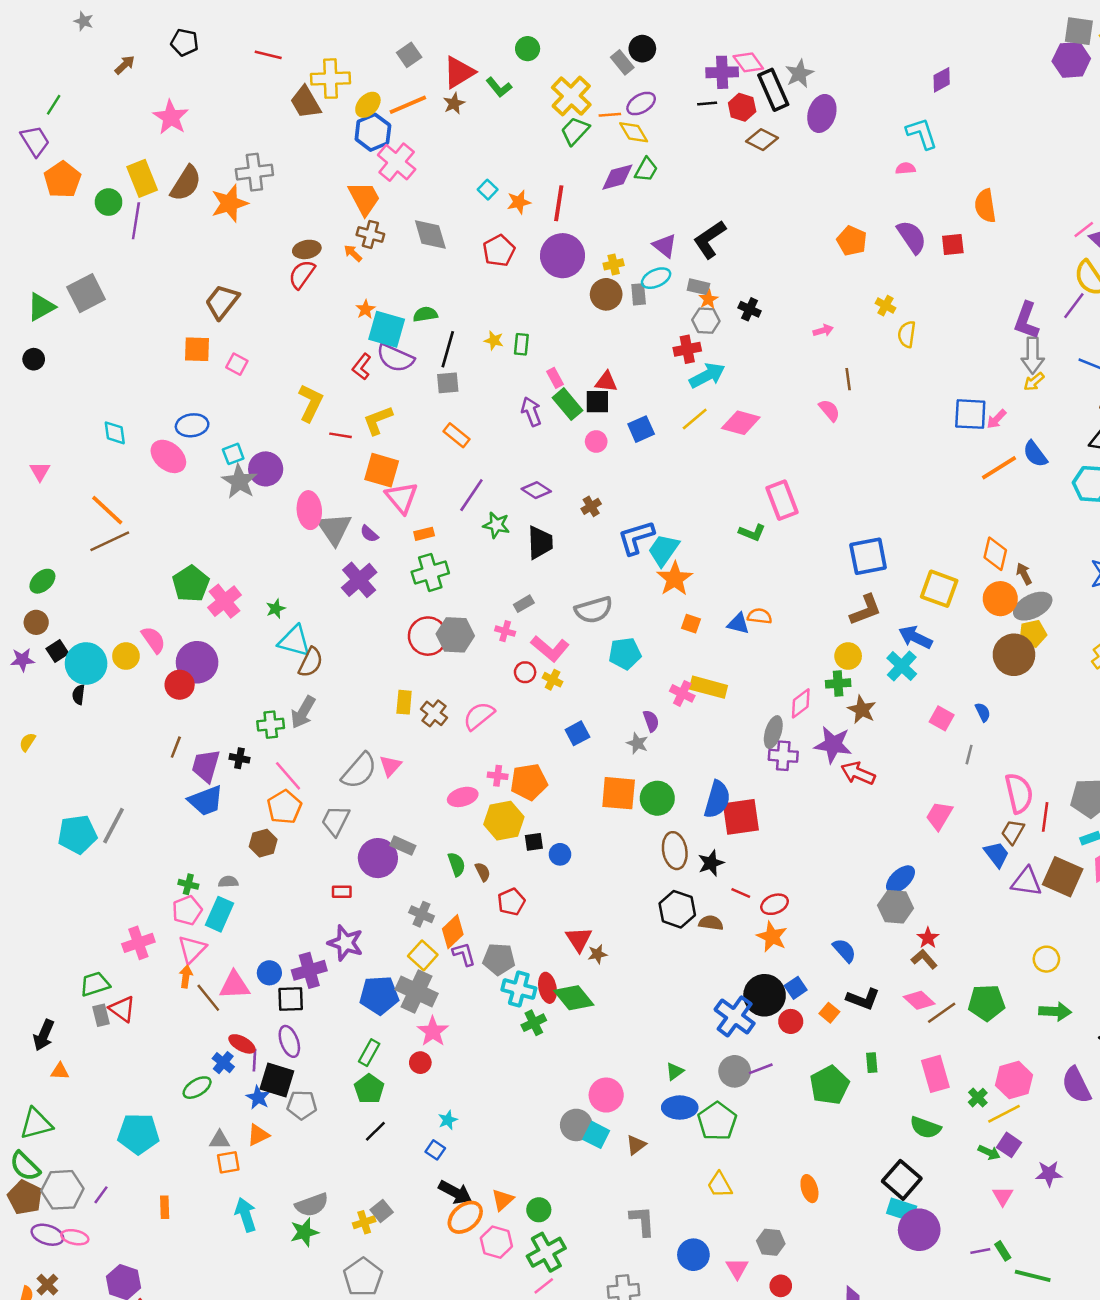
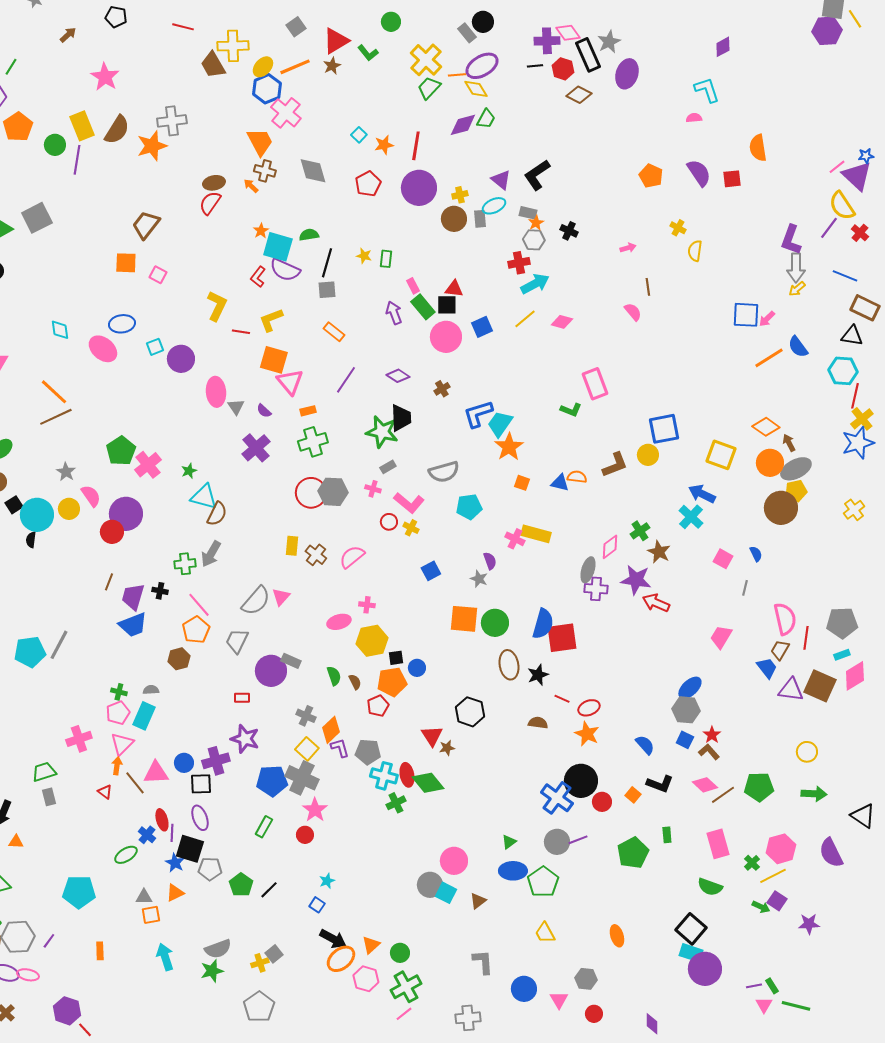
purple ellipse: (641, 104) -> (482, 66), size x1.4
pink diamond: (741, 423) -> (562, 322), size x0.7
pink circle: (596, 442) -> (446, 337), size x1.8
gray star: (239, 481) -> (66, 472), moved, size x0.7
green star: (496, 525) -> (382, 432), moved, size x1.5
gray triangle: (334, 529) -> (236, 407), size x0.6
orange diamond: (995, 554) -> (766, 427), turned -68
brown L-shape: (866, 610) -> (615, 465), moved
yellow circle: (848, 656) -> (648, 455), moved
green cross: (838, 683) -> (640, 531), turned -30
orange pentagon: (529, 782) -> (392, 682), moved
black hexagon: (677, 909) -> (470, 712), moved
blue square: (796, 988) -> (685, 740), moved, turned -30
red triangle: (122, 1009) -> (105, 792), moved, size x0.7
red ellipse: (242, 1044) -> (162, 820), turned 45
green pentagon: (369, 1089) -> (241, 885), moved
pink triangle: (1003, 1196) -> (764, 1005), moved

